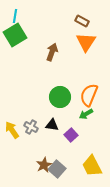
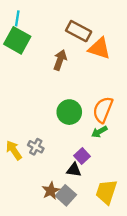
brown rectangle: (82, 21) -> (79, 31), moved, size x1.5
green square: (15, 35) -> (17, 40), turned -30
orange triangle: (86, 42) -> (99, 48), turned -45
black triangle: (52, 125) -> (74, 170), moved
yellow trapezoid: (92, 166) -> (106, 192), turned 45

